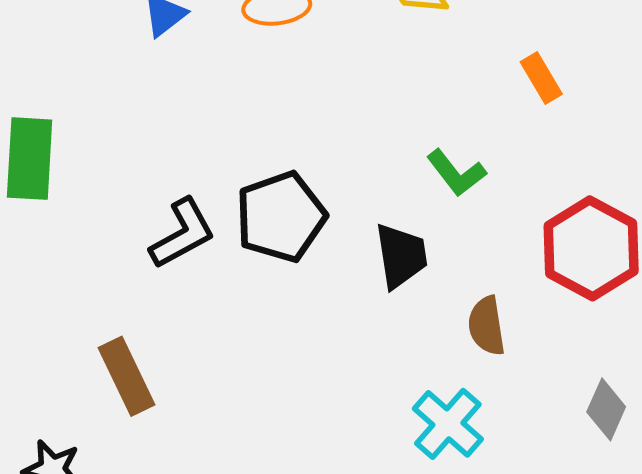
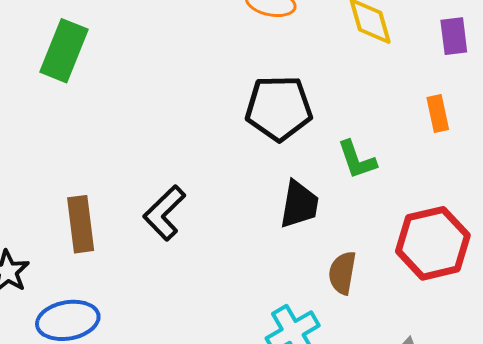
black pentagon: (281, 217) -> (279, 108), moved
black L-shape: (182, 234) -> (164, 213), moved, turned 146

